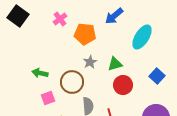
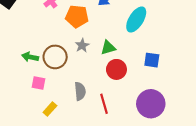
blue square: (157, 76) -> (152, 60), turned -35
brown circle: (72, 82) -> (55, 57), moved
pink square: (48, 98) -> (38, 83), turned 32

